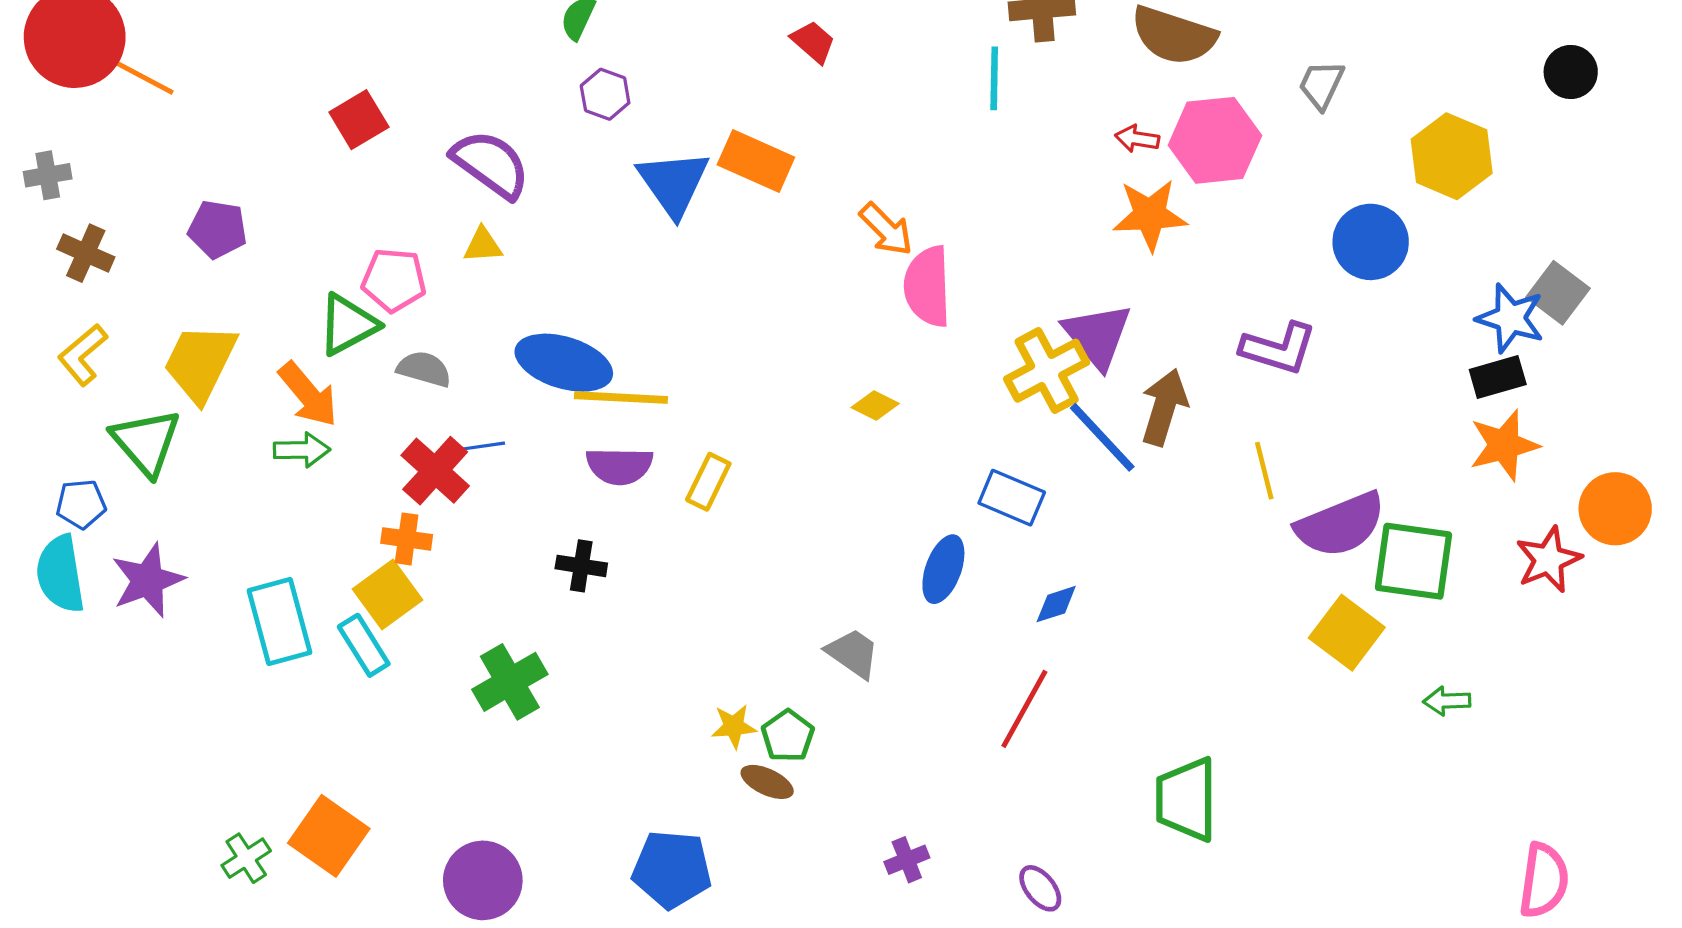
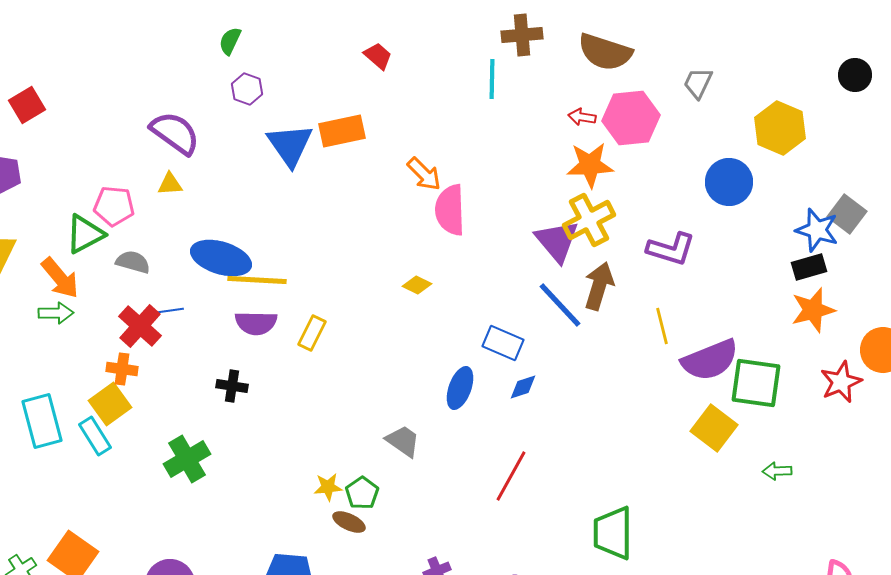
red square: (359, 120) -> (27, 105), moved
orange rectangle: (756, 161) -> (342, 131), turned -36
yellow cross: (1047, 371) -> (589, 220), moved
blue diamond: (1056, 604) -> (523, 387), moved

